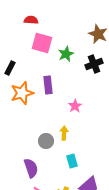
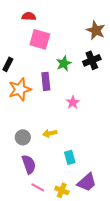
green star: (66, 54) -> (64, 63), moved
yellow arrow: (64, 133) -> (50, 133), moved, turned -104
gray circle: (46, 141) -> (23, 137), moved

